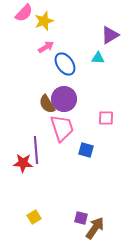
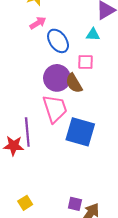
brown semicircle: (47, 104) -> (74, 83), moved
pink square: (106, 118) -> (86, 62), moved
blue square: (86, 150) -> (80, 132), size x1.8

